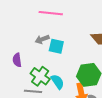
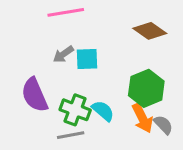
purple semicircle: (17, 60) -> (35, 95), size x1.6

